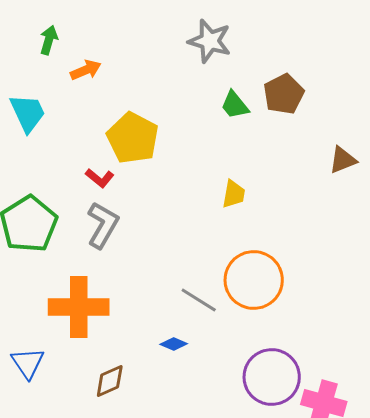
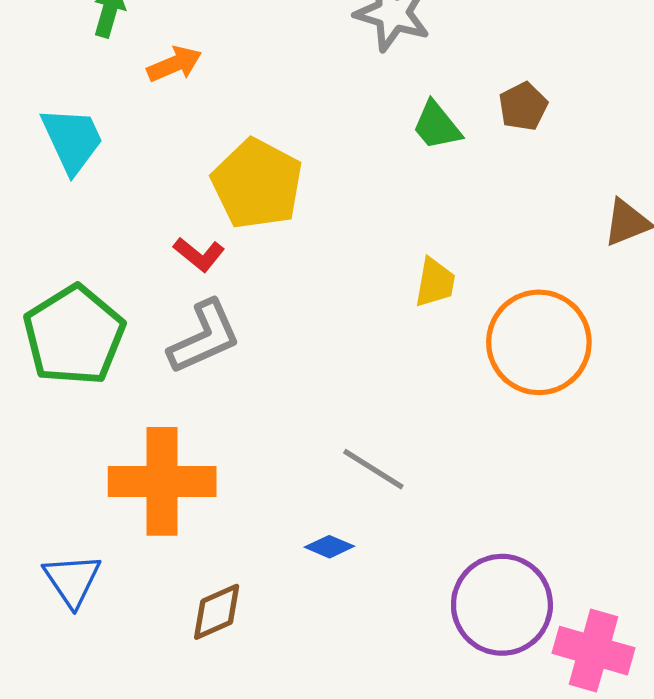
brown pentagon: (284, 94) -> (523, 106), size x0.7
gray L-shape: (103, 225) -> (204, 337), turned 36
orange circle: (254, 280) -> (539, 342), moved

